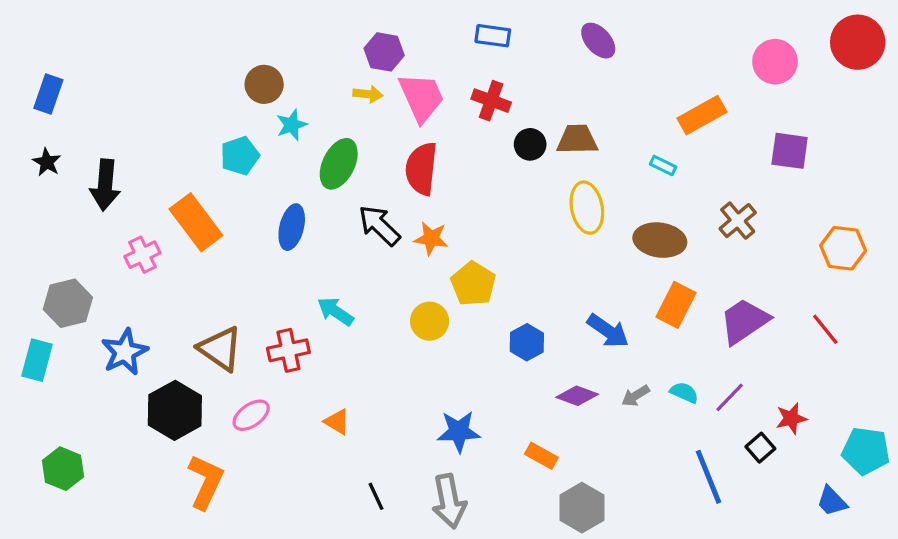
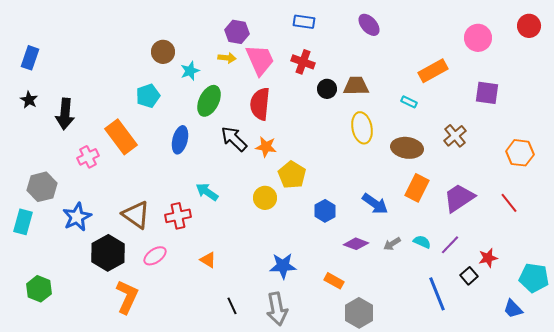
red circle: (858, 42) -> (529, 26), size x0.7
cyan star: (292, 125) -> (190, 71), moved

